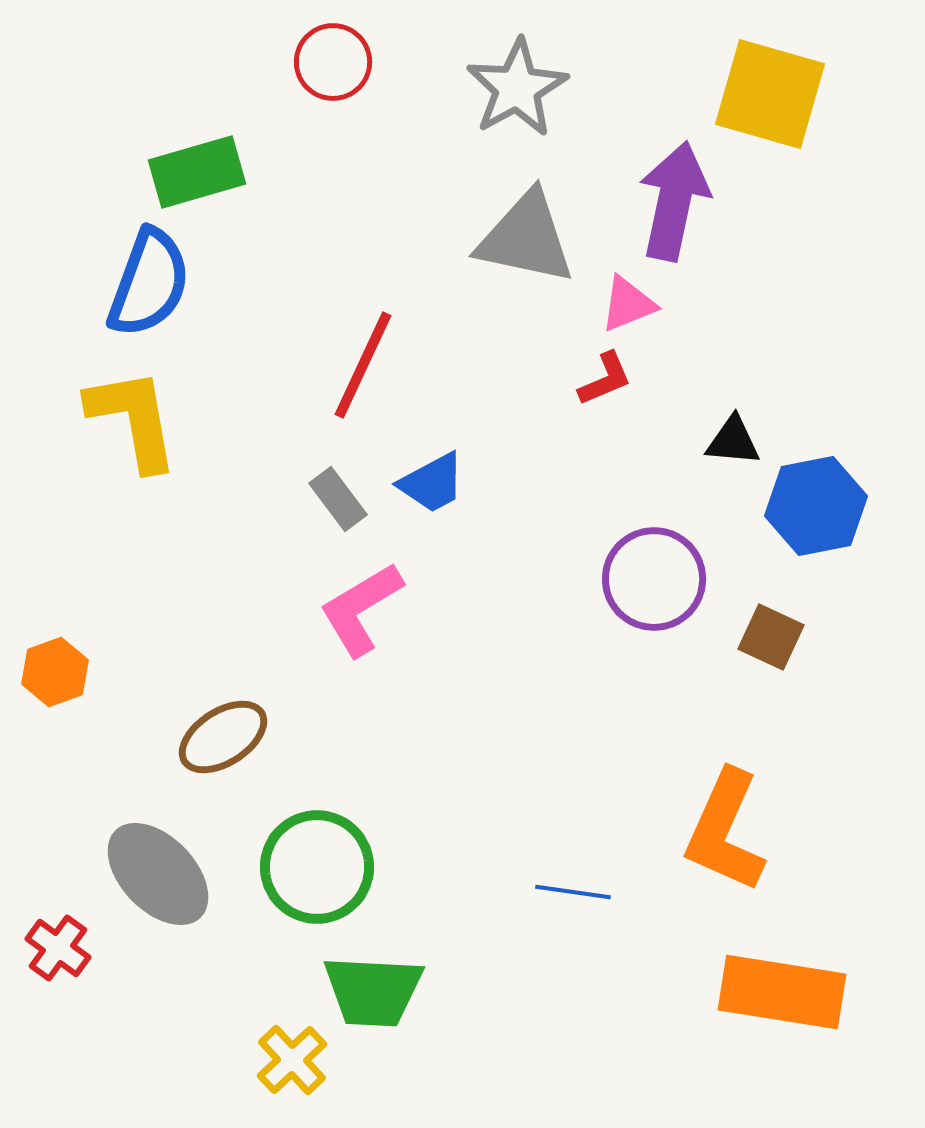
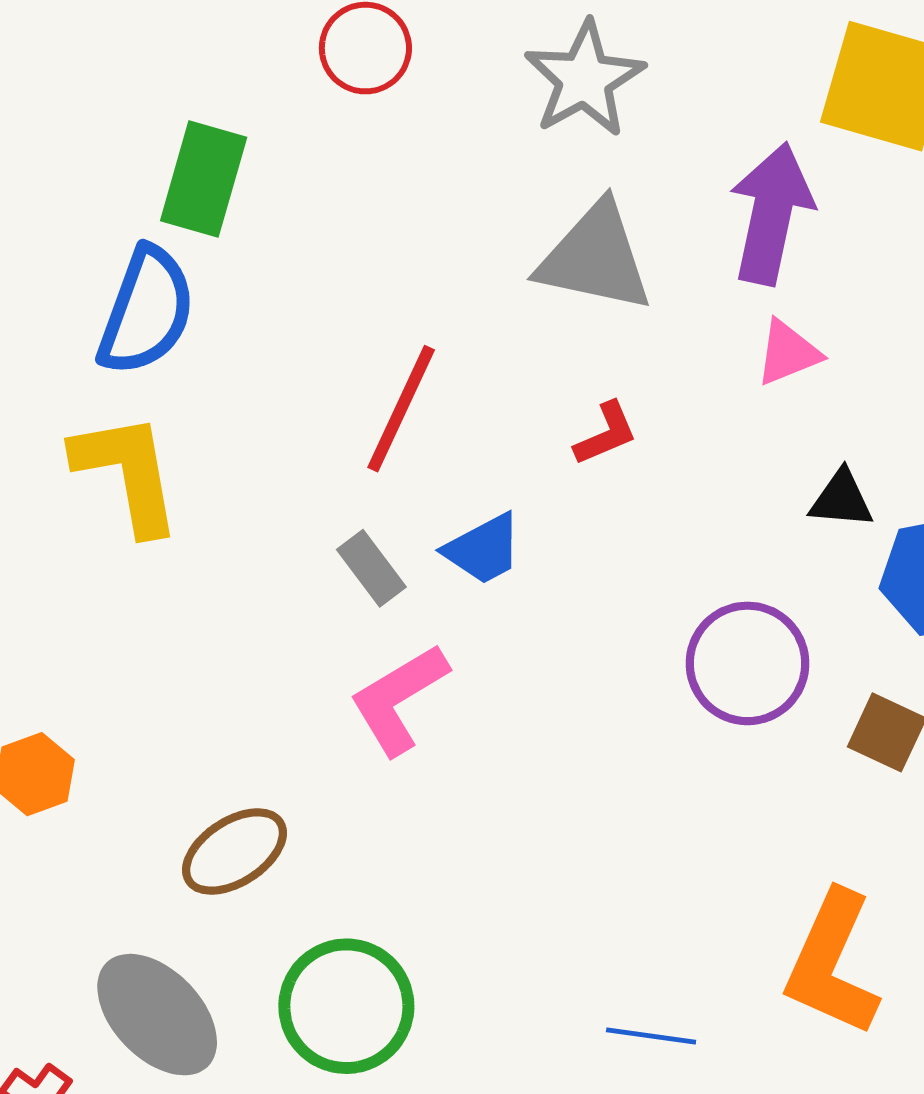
green rectangle: (197, 172) -> (204, 179), turned -58
pink triangle: (628, 304) -> (788, 353), moved
red L-shape: (605, 379) -> (606, 434), moved

